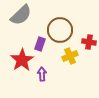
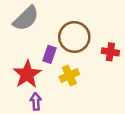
yellow cross: (70, 56) -> (69, 75), moved
purple arrow: (42, 74) -> (36, 102), moved

